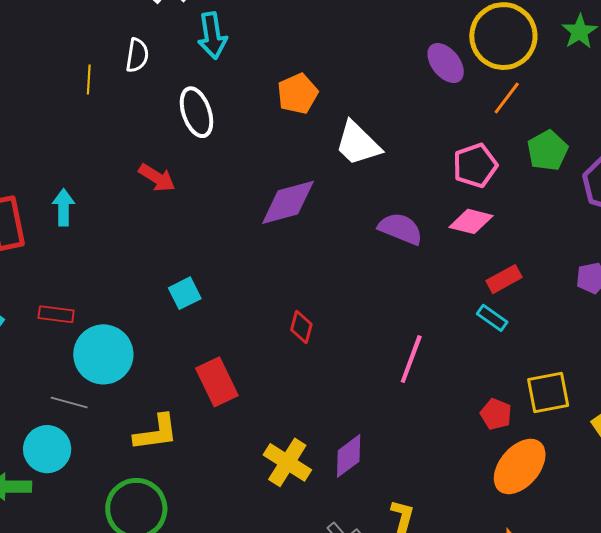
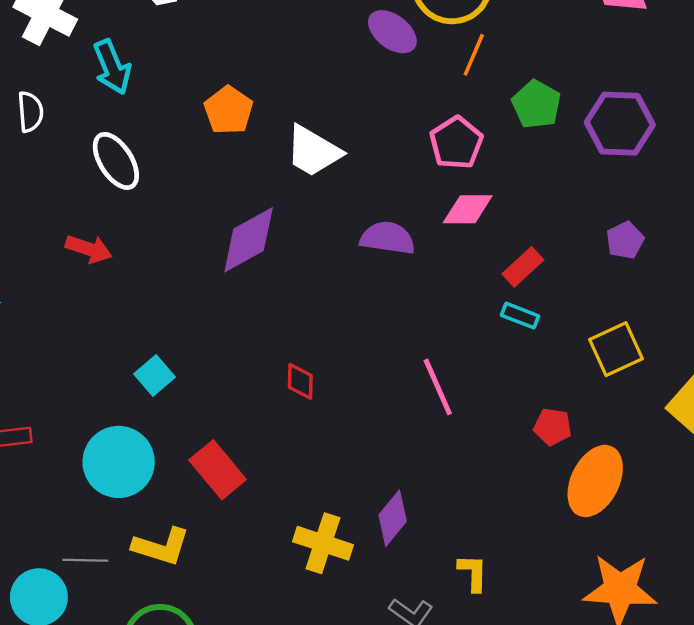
cyan circle: (103, 354) -> (119, 462), moved
pink line: (411, 359) -> (438, 387), turned -30
yellow square: (548, 392) -> (616, 349), moved
gray line: (69, 403) -> (85, 560), moved
yellow L-shape: (156, 433) -> (161, 547), turned 39

